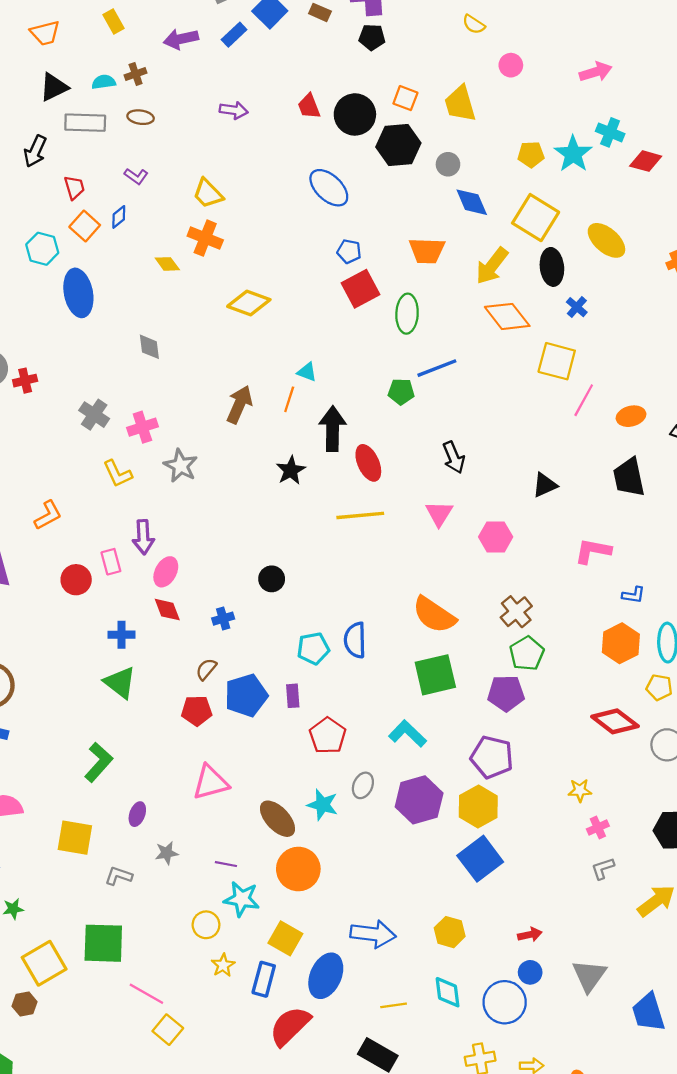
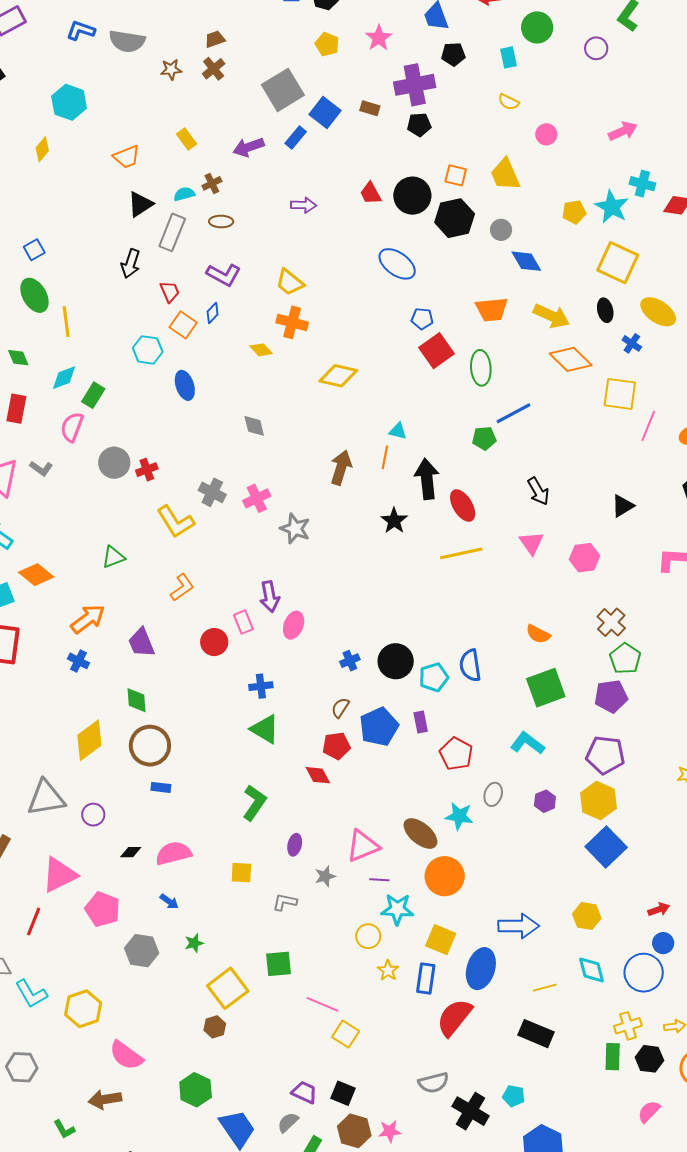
gray rectangle: (85, 123) -> (172, 232), turned -63
purple L-shape: (136, 176) -> (224, 275), size x1.6
yellow square: (536, 218) -> (618, 263), moved
yellow ellipse: (606, 240) -> (658, 312), moved
yellow arrow: (492, 266) -> (551, 316), turned -96
black ellipse: (552, 267) -> (605, 310), size x0.7
blue ellipse: (78, 293) -> (185, 385), size x0.7
yellow L-shape: (118, 474) -> (175, 522), moved, size x1.4
black circle: (272, 579) -> (396, 661), moved, size x1.5
red diamond: (167, 610) -> (318, 775), moved
orange semicircle: (434, 615) -> (538, 634), size x0.6
pink triangle: (211, 782) -> (363, 846), moved
purple hexagon: (419, 800) -> (545, 801), size x0.5
yellow square: (75, 838) -> (241, 873), size x0.7
green square: (103, 943) -> (279, 964), size x0.7

